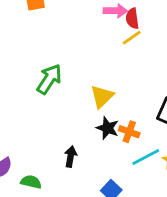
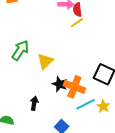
yellow triangle: (102, 96) -> (45, 61), moved
orange cross: (129, 132) -> (74, 87), size x1.5

